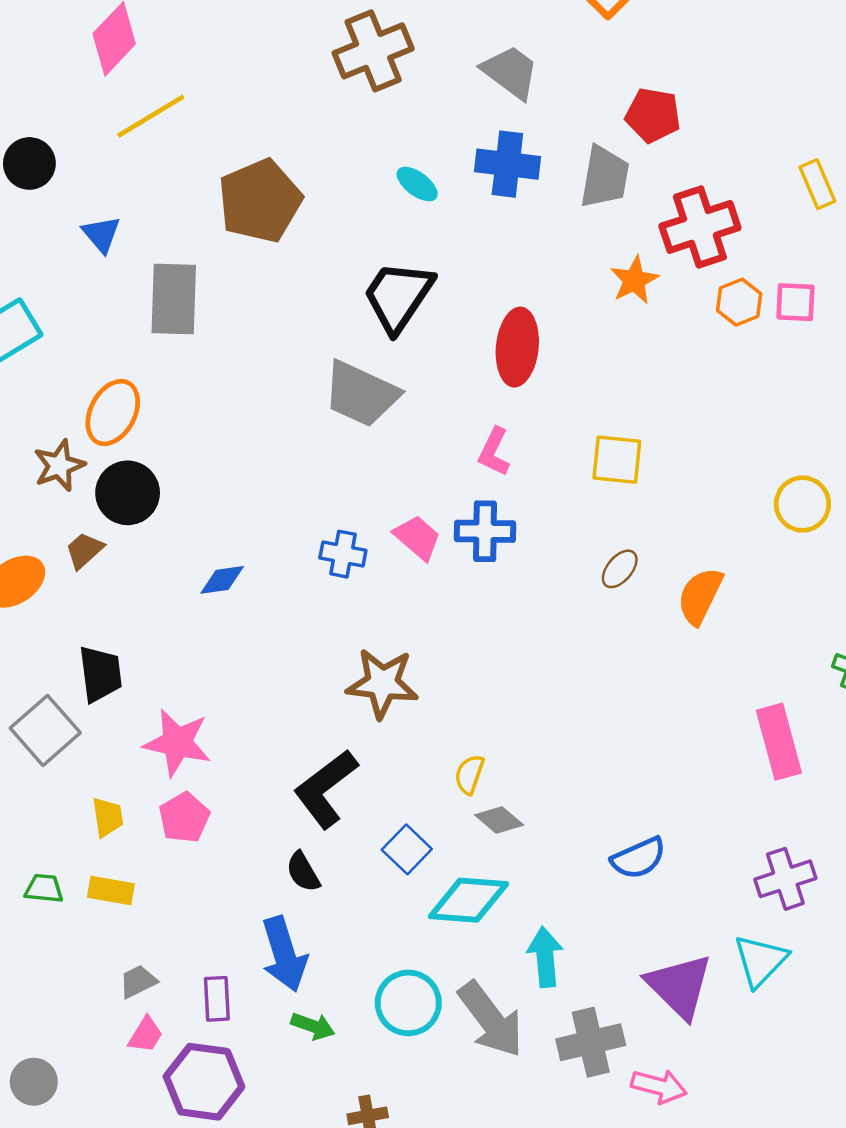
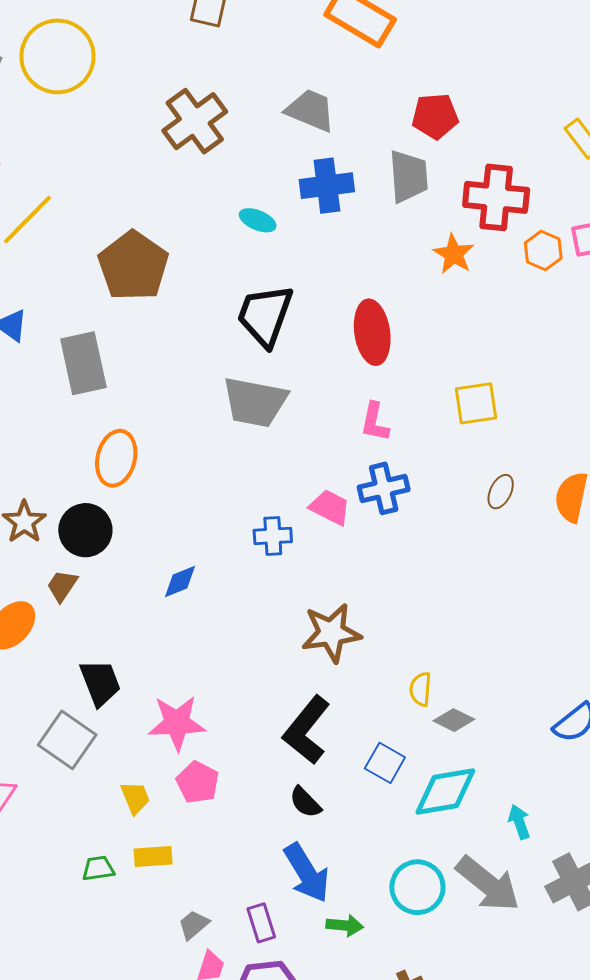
red cross: (700, 227) -> (496, 197), turned 38
orange ellipse: (113, 413) -> (116, 458), moved
cyan arrow: (545, 957) -> (519, 822), size x0.7

